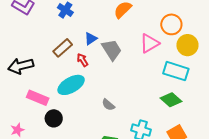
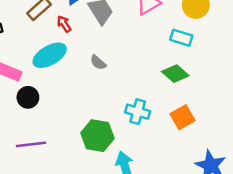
cyan rectangle: (176, 71) -> (181, 38), size x0.7
gray semicircle: (108, 105) -> (98, 62), moved

